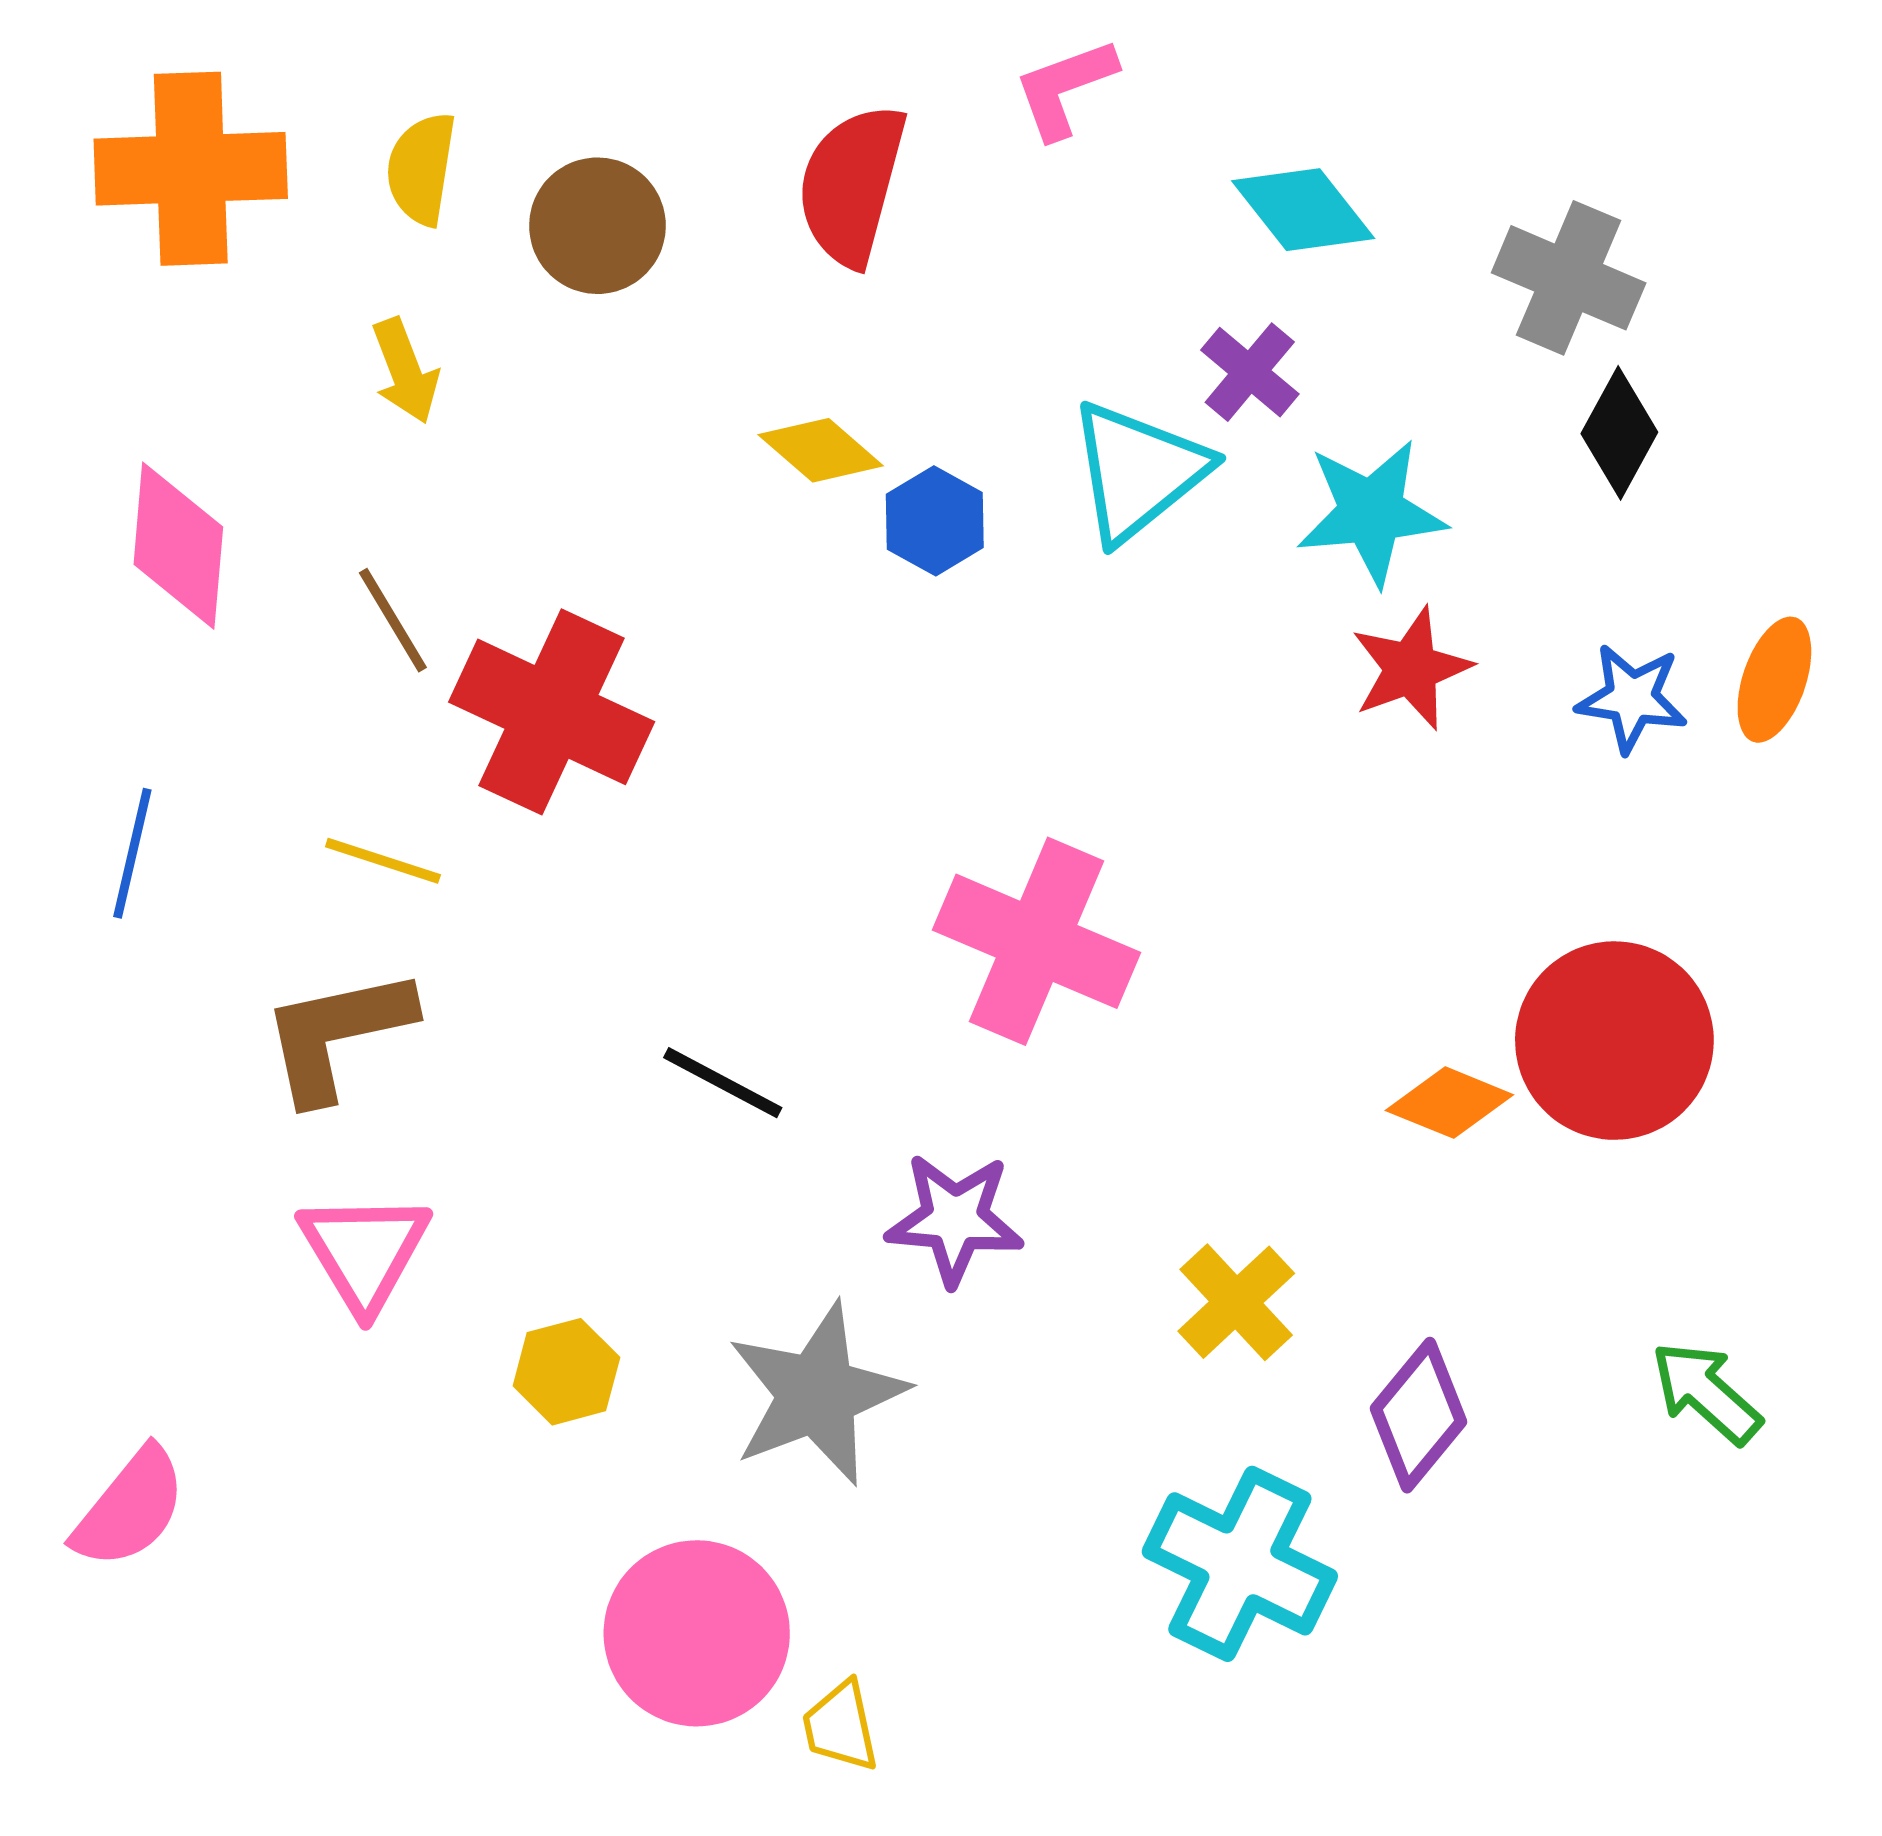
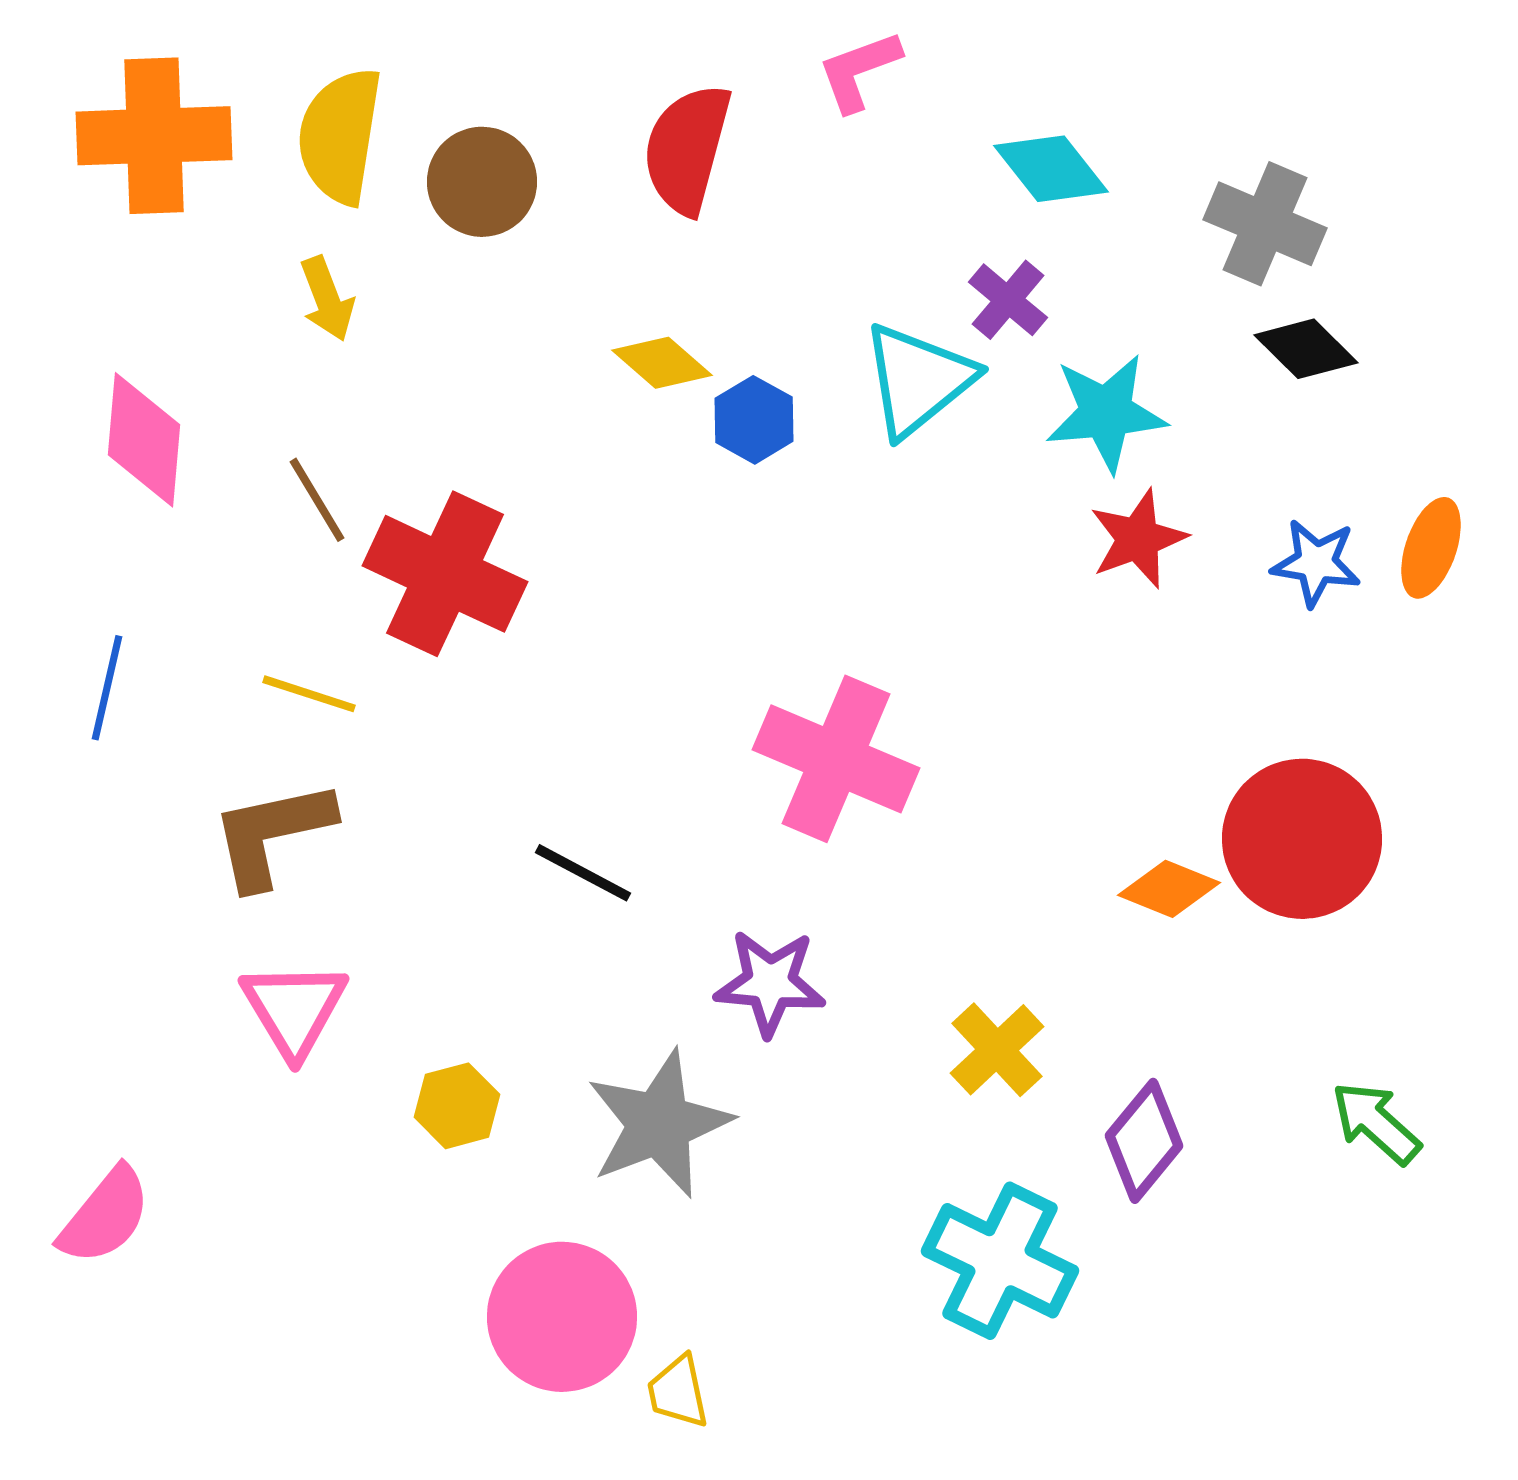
yellow semicircle: (421, 169) -> (340, 136), size x1.5
black diamond: (1619, 433) -> (1306, 349), turned -74

